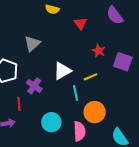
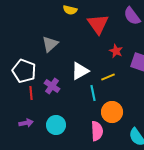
red triangle: (80, 23) -> (98, 24), size x1.6
red line: (19, 104) -> (31, 93), moved
cyan circle: (51, 122) -> (56, 125), moved

